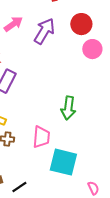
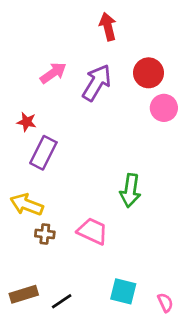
pink trapezoid: (41, 137) -> (92, 231), turned -70
cyan square: (63, 162) -> (123, 291), moved, size x0.7

